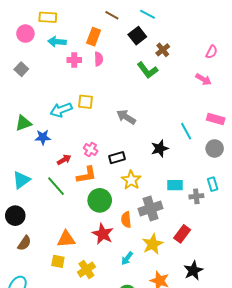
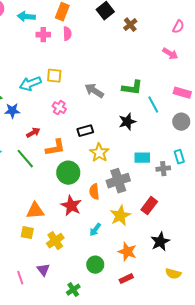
green L-shape: (147, 70) -> (132, 88), moved, turned -45
pink cross: (91, 150) -> (59, 108), moved

